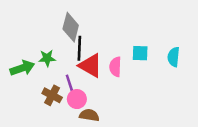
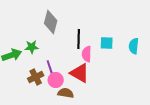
black line: (79, 48) -> (79, 39), moved
red triangle: (91, 66) -> (80, 73), moved
brown cross: (52, 95) -> (36, 77), turned 35

